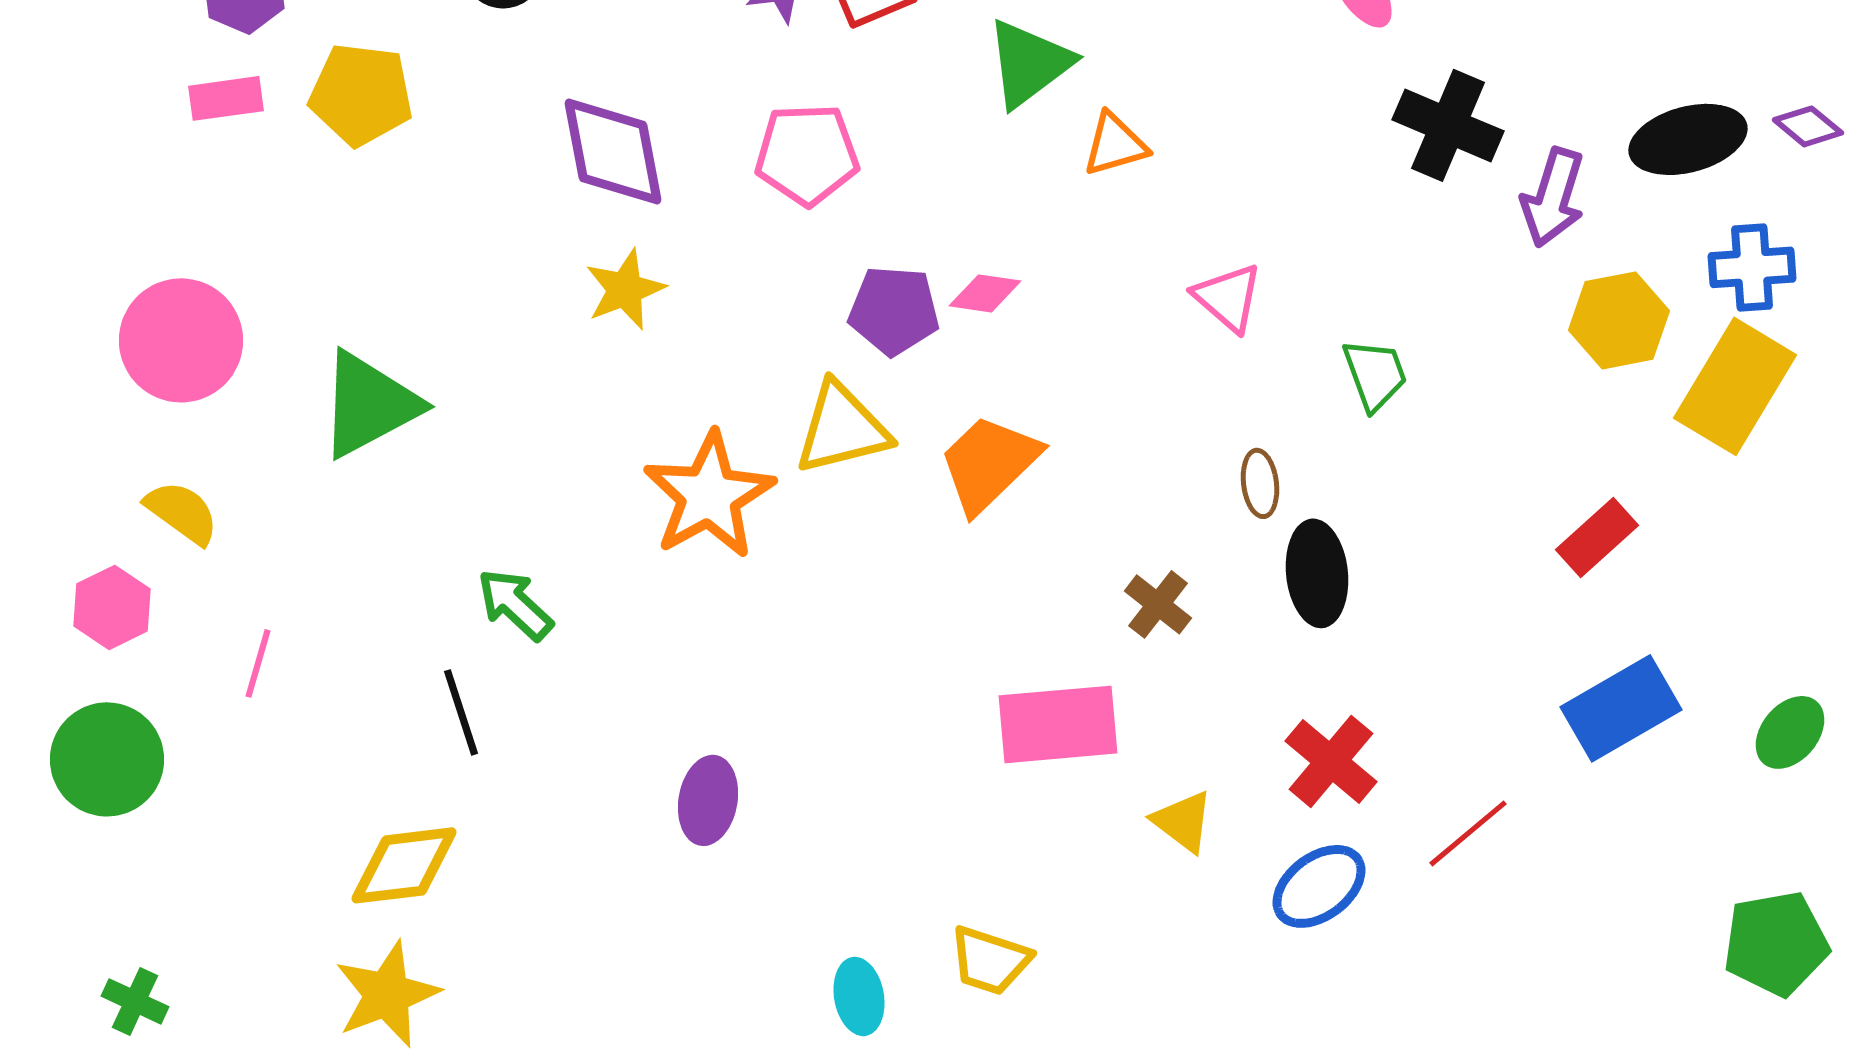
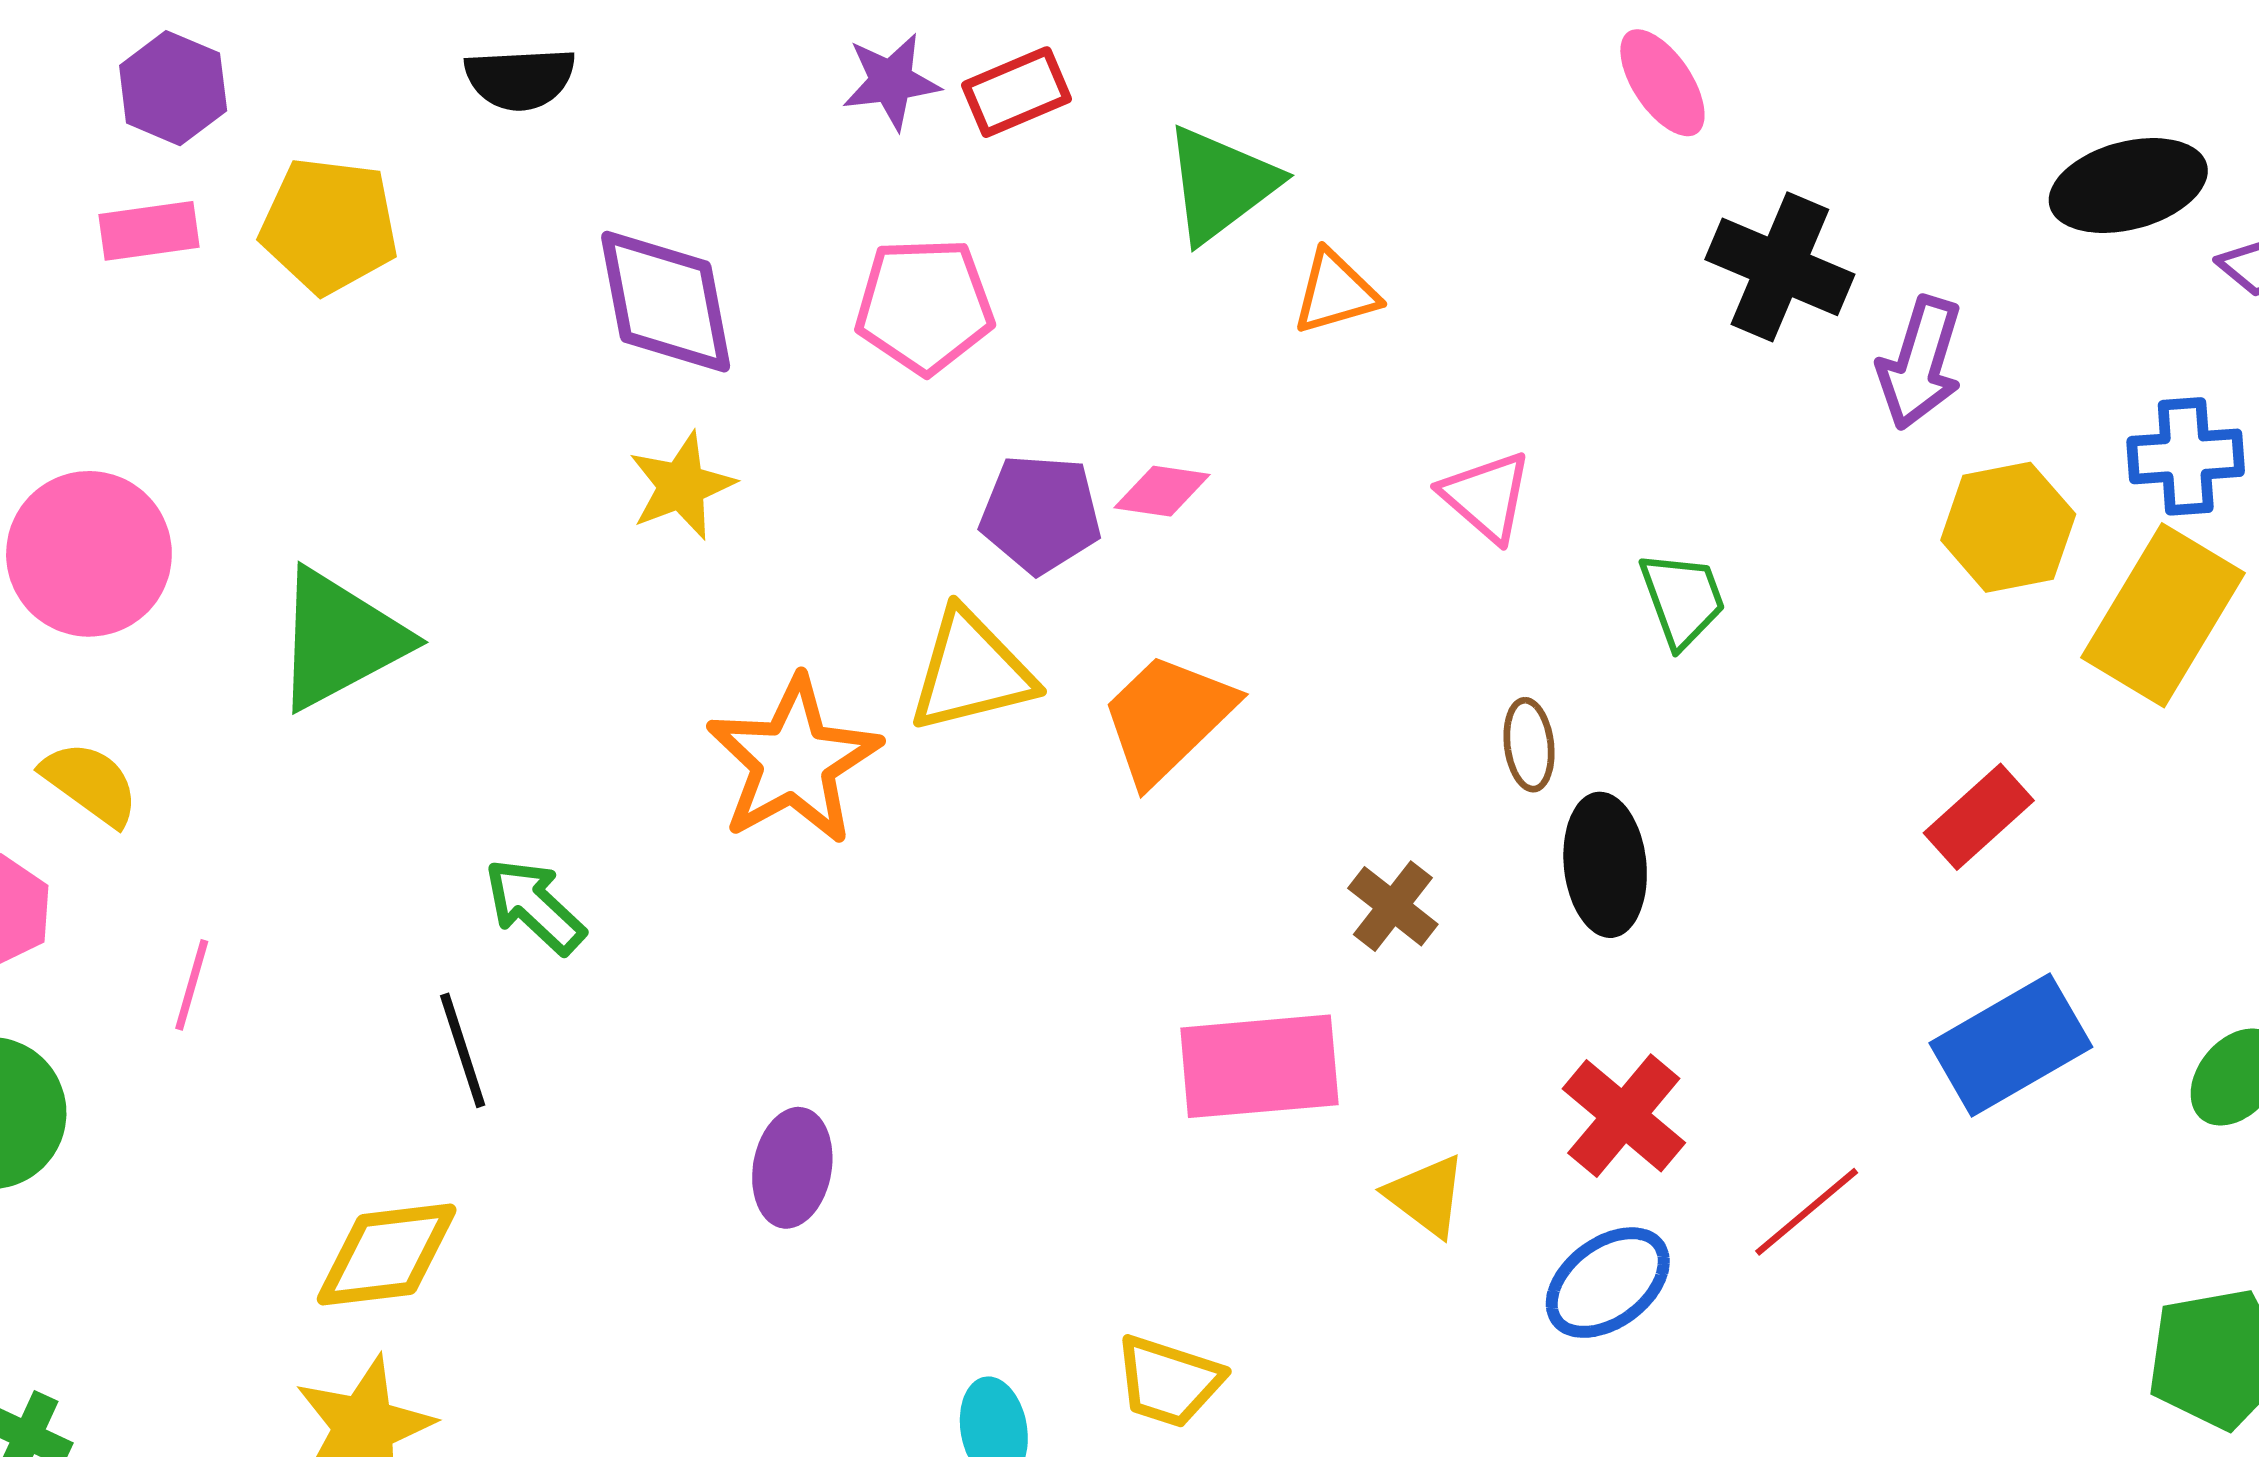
black ellipse: (1688, 139) -> (2128, 186), moved

